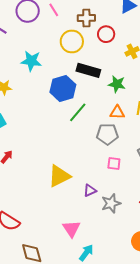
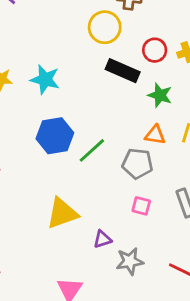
red circle: (106, 34) -> (155, 50), moved
cyan star: (31, 61) -> (45, 79), moved
blue hexagon: (63, 88) -> (55, 136), moved
green line: (78, 112) -> (92, 150), moved

